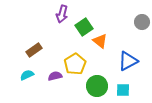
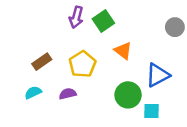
green square: (84, 27) -> (103, 21), moved
yellow pentagon: (75, 64) -> (82, 64), moved
green circle: (97, 86) -> (128, 95), moved

